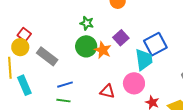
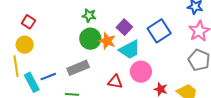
red square: (24, 35) -> (28, 22), moved
gray rectangle: (47, 56) -> (78, 68), moved, turned -55
cyan trapezoid: (144, 60) -> (130, 50), moved, turned 75
blue line: (65, 85) -> (48, 77), moved

